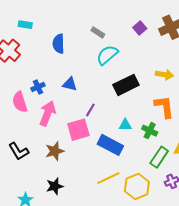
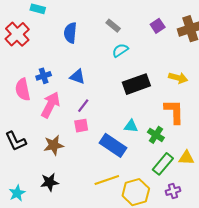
cyan semicircle: (107, 55) -> (120, 50), size x0.7
purple line: (90, 110) -> (83, 106), moved
pink square: (78, 130) -> (81, 126), size x0.6

